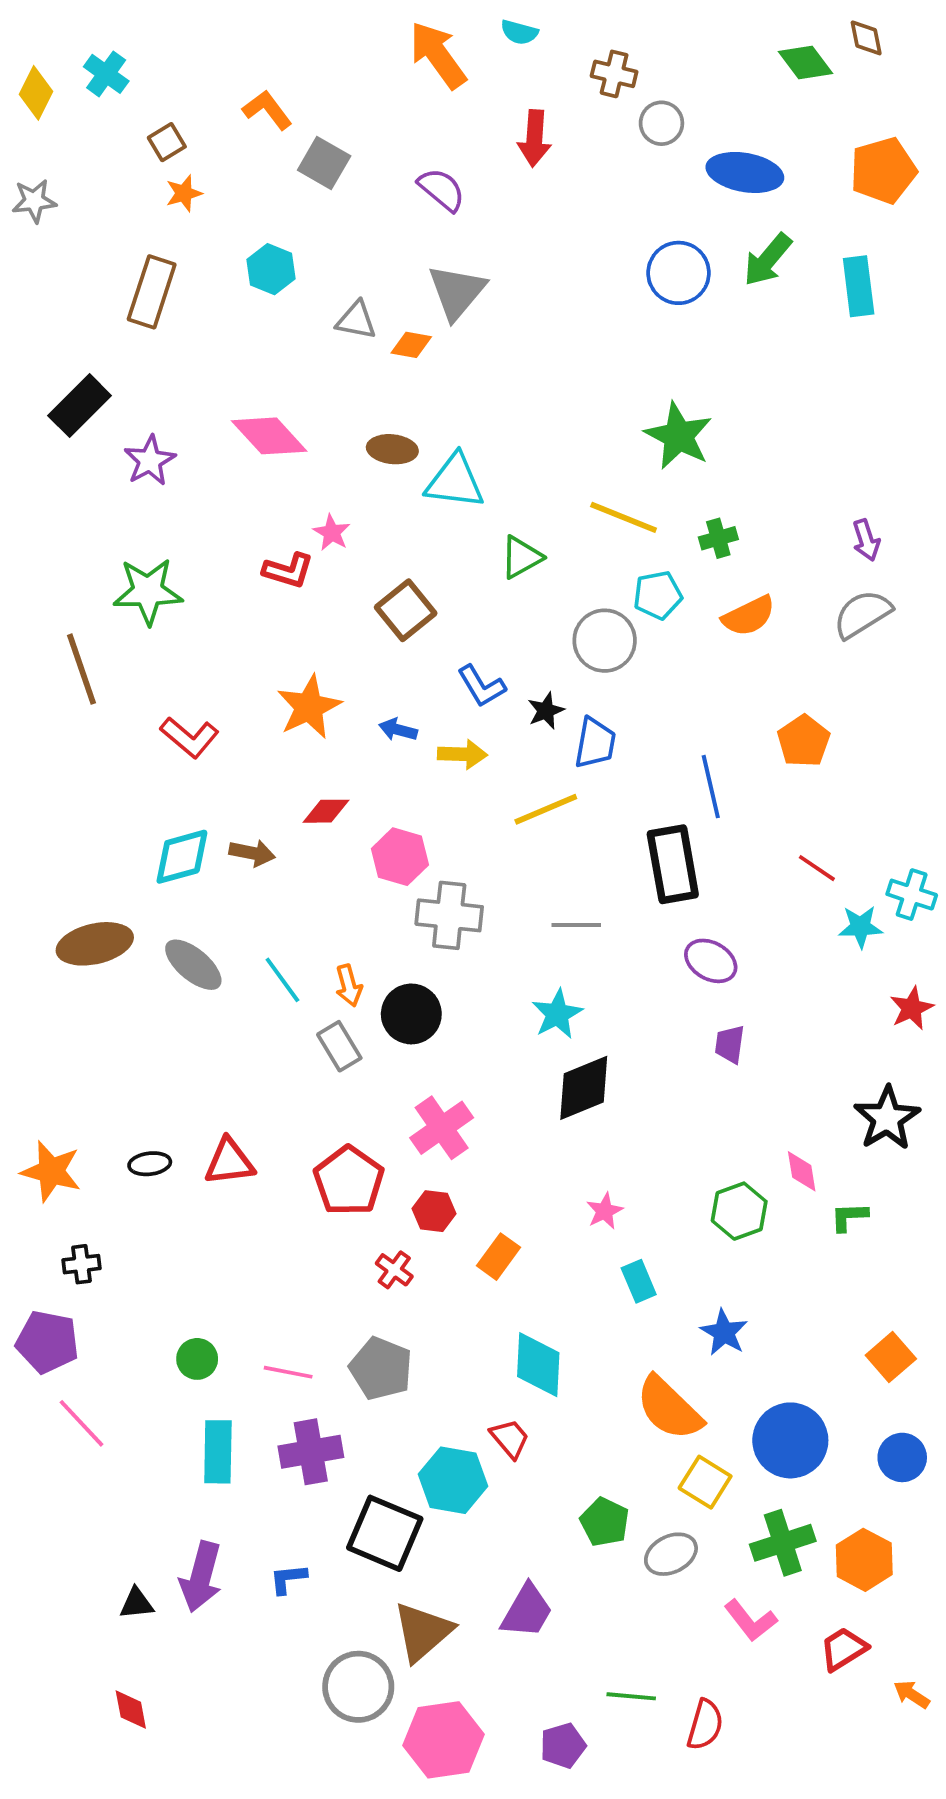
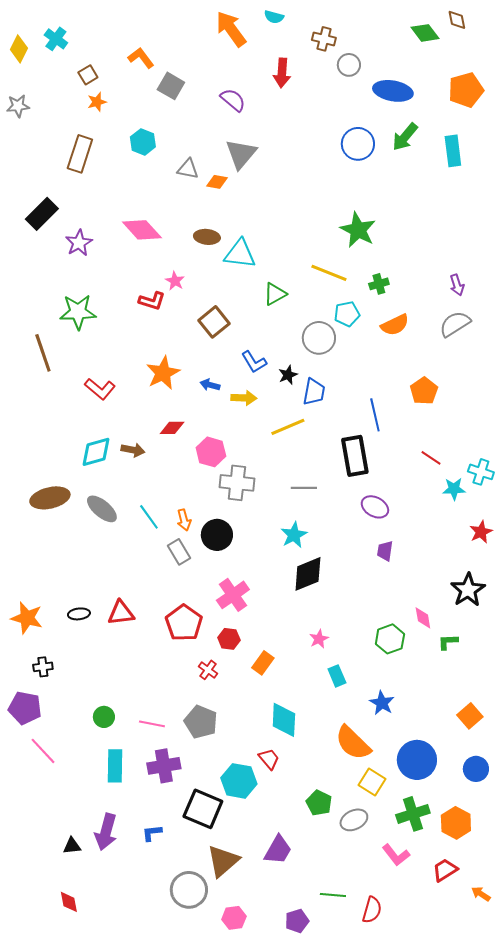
pink hexagon: (444, 1740) -> (234, 918), size x0.6

